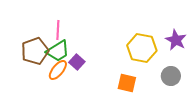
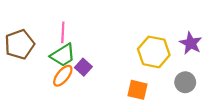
brown pentagon: (35, 51) -> (19, 44), moved

